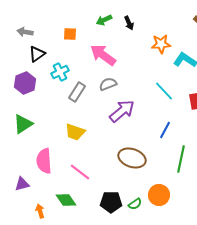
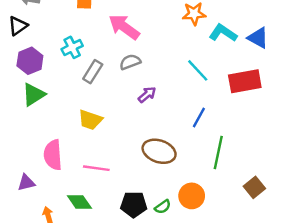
black triangle: (37, 54) -> (18, 26), moved
purple arrow: (122, 111) -> (147, 95), size x0.6
green triangle: (23, 124) -> (34, 95), moved
pink line: (80, 172) -> (96, 168), turned -30

